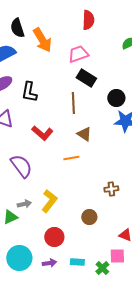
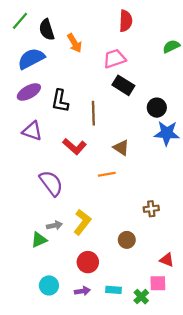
orange arrow: (42, 40) -> (75, 43), size x0.7
brown line: (73, 103) -> (93, 113), moved
cyan circle: (19, 258) -> (49, 285), size x0.7

